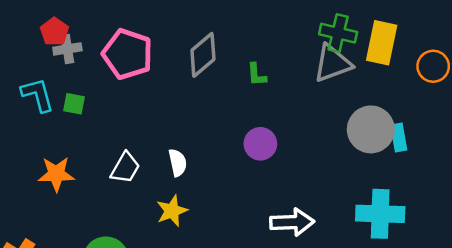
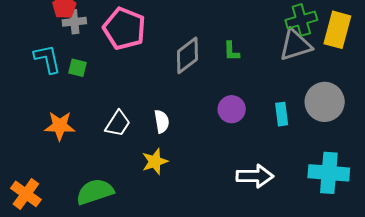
green cross: (338, 33) -> (301, 20), turned -32
gray diamond: (203, 55) -> (187, 55), moved
cyan rectangle: (399, 137) -> (282, 114), moved

